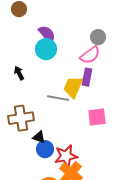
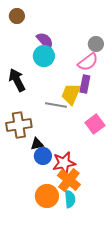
black arrow: (19, 73) -> (17, 80), size x1.6
pink square: (97, 117) -> (95, 124), turned -30
black triangle: (39, 137) -> (37, 144), turned -32

